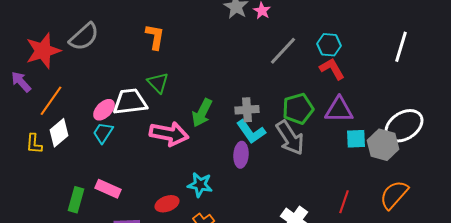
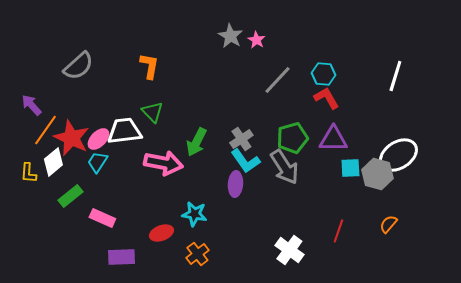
red star: (43, 51) -> (71, 138), moved, turned -30
purple arrow: (21, 82) -> (31, 105), moved
gray cross: (247, 110) -> (241, 139), turned -30
orange semicircle: (394, 195) -> (388, 224), size x0.6
green rectangle: (76, 200) -> (70, 196), moved, turned 35

